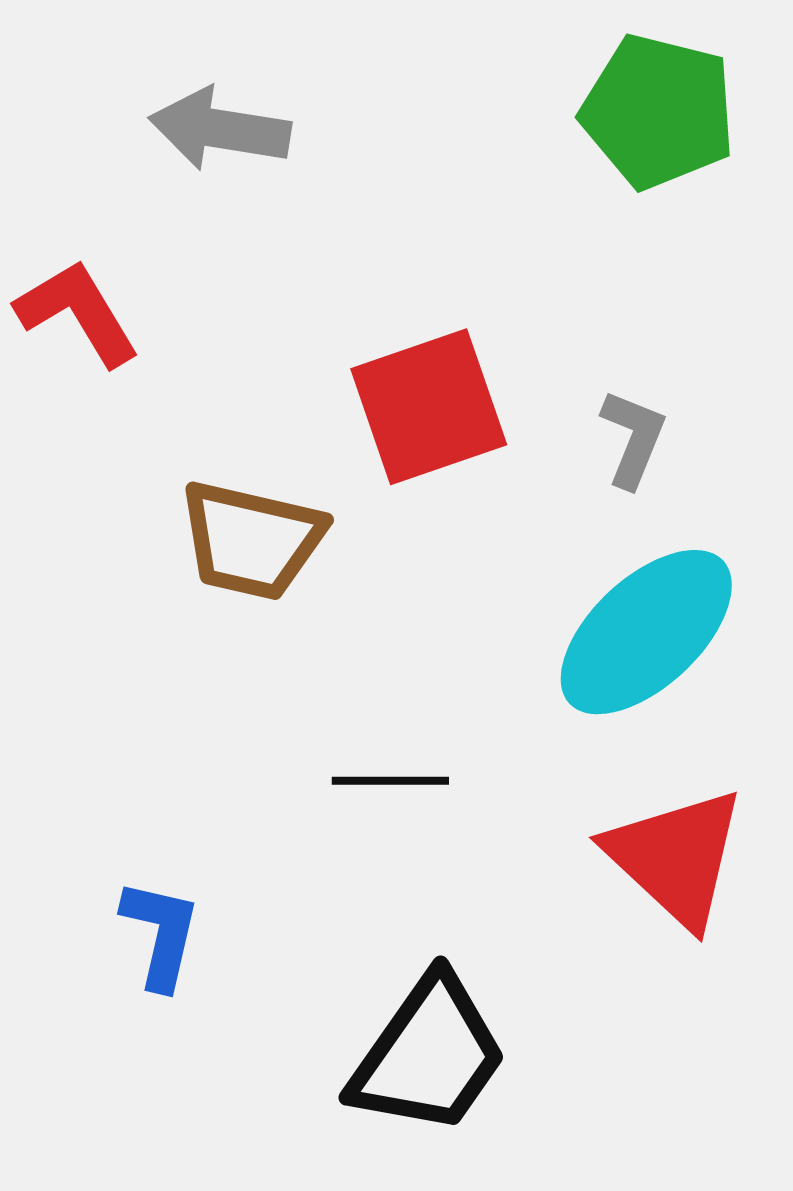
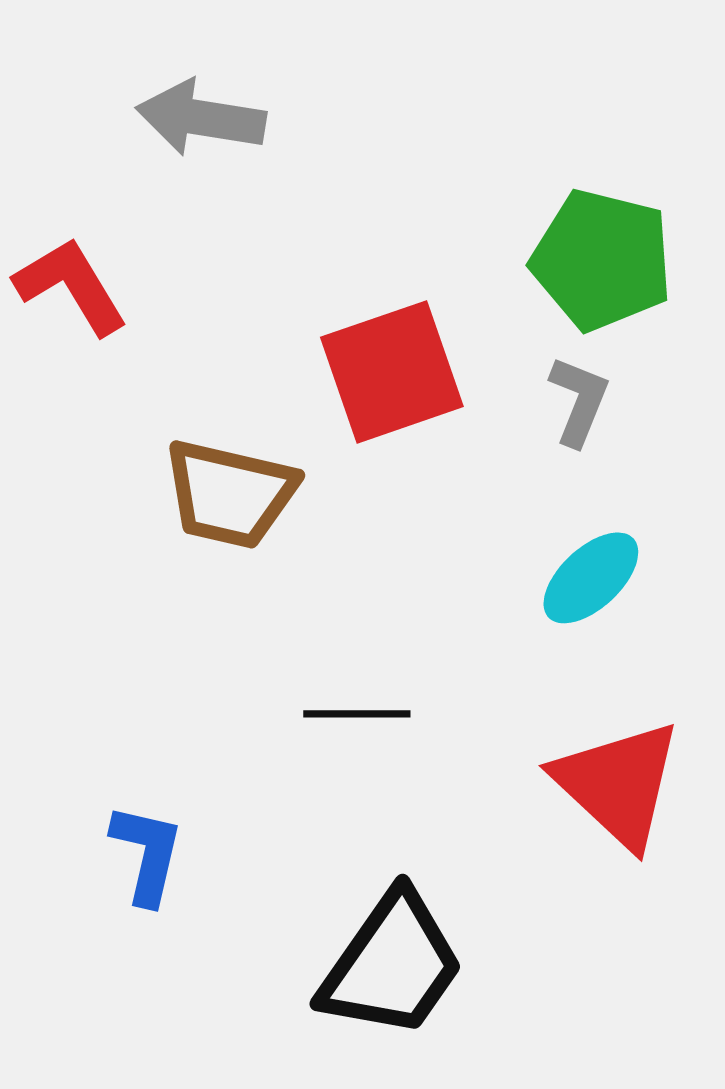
green pentagon: (658, 112) -> (602, 260), moved
cyan ellipse: (646, 632) -> (591, 578), size x0.6

